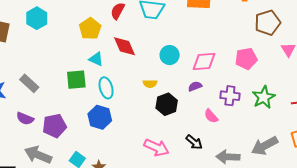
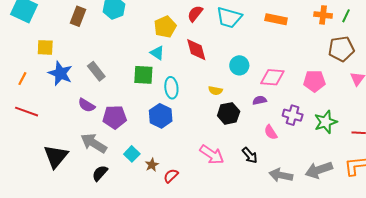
cyan triangle: (96, 59) -> (157, 53), moved

